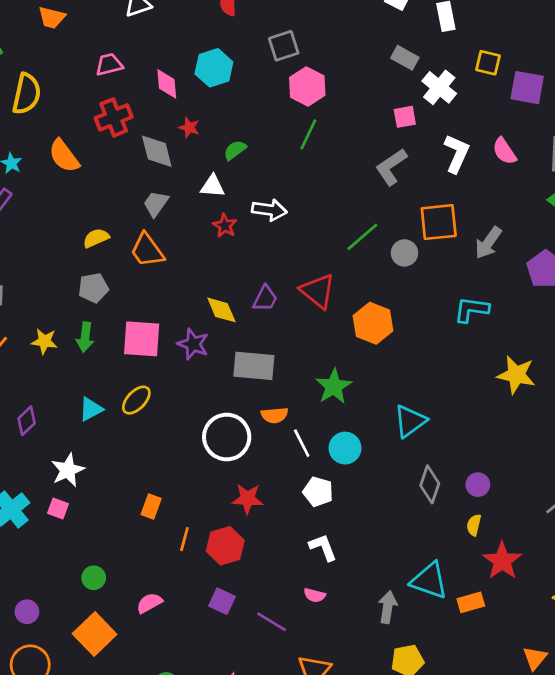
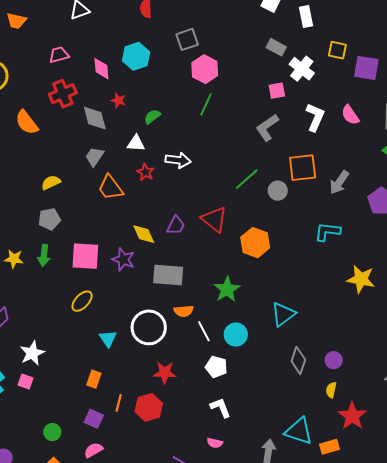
orange trapezoid: (147, 250) -> (110, 188), moved
cyan triangle: (91, 409) -> (108, 339), moved, turned -36
purple square: (222, 601) -> (94, 419), moved

